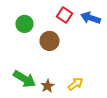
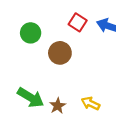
yellow arrow: (76, 84) -> (91, 103), turned -119

